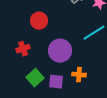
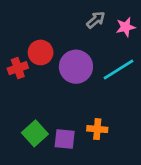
red cross: (23, 49) -> (18, 68), moved
purple circle: (60, 51) -> (76, 67), moved

